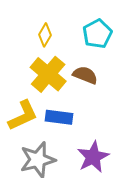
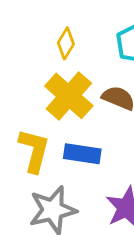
yellow L-shape: (23, 116) -> (34, 150), turned -52

